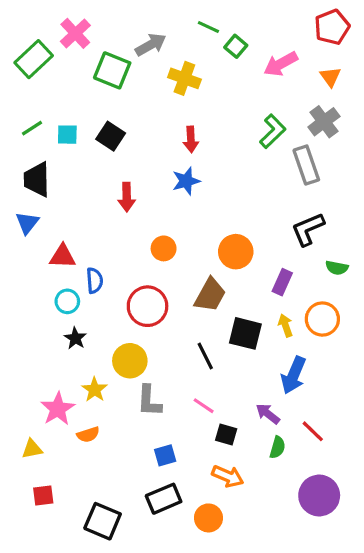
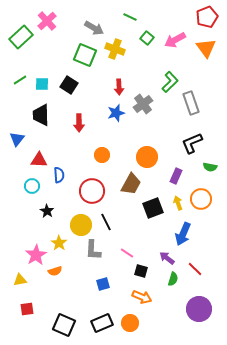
gray arrow: (151, 45) -> (94, 28), turned 60
green square: (236, 46) -> (147, 38), moved
green square: (112, 70) -> (85, 55), moved
orange triangle: (330, 77) -> (206, 48), size x1.5
gray cross: (324, 122) -> (143, 104), moved
black trapezoid: (37, 179) -> (41, 115), moved
cyan circle: (67, 301) -> (32, 186), moved
black square: (245, 333) -> (153, 208), turned -35
black line: (205, 356) -> (106, 222), moved
black rectangle: (164, 499) -> (102, 323), moved

